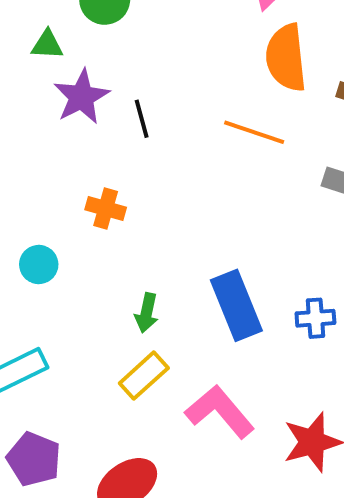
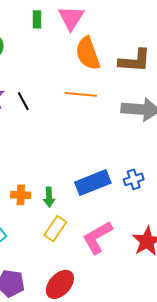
orange cross: (106, 209) -> (21, 195), moved
blue rectangle: (236, 305) -> (93, 183), turned -76
pink L-shape: (220, 412) -> (97, 237), turned -66

